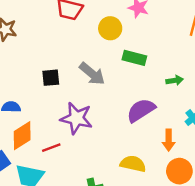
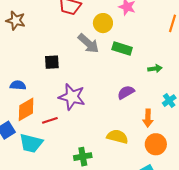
gray arrow: (92, 74) -> (88, 43), moved
purple semicircle: (141, 110) -> (126, 92), size x0.7

